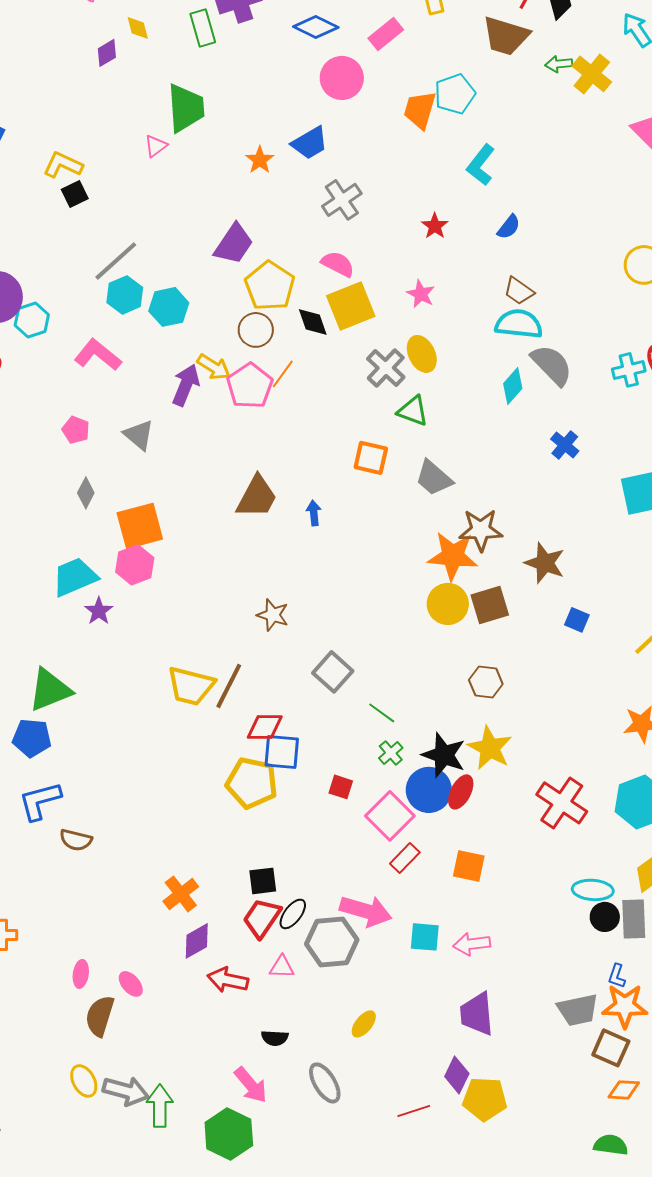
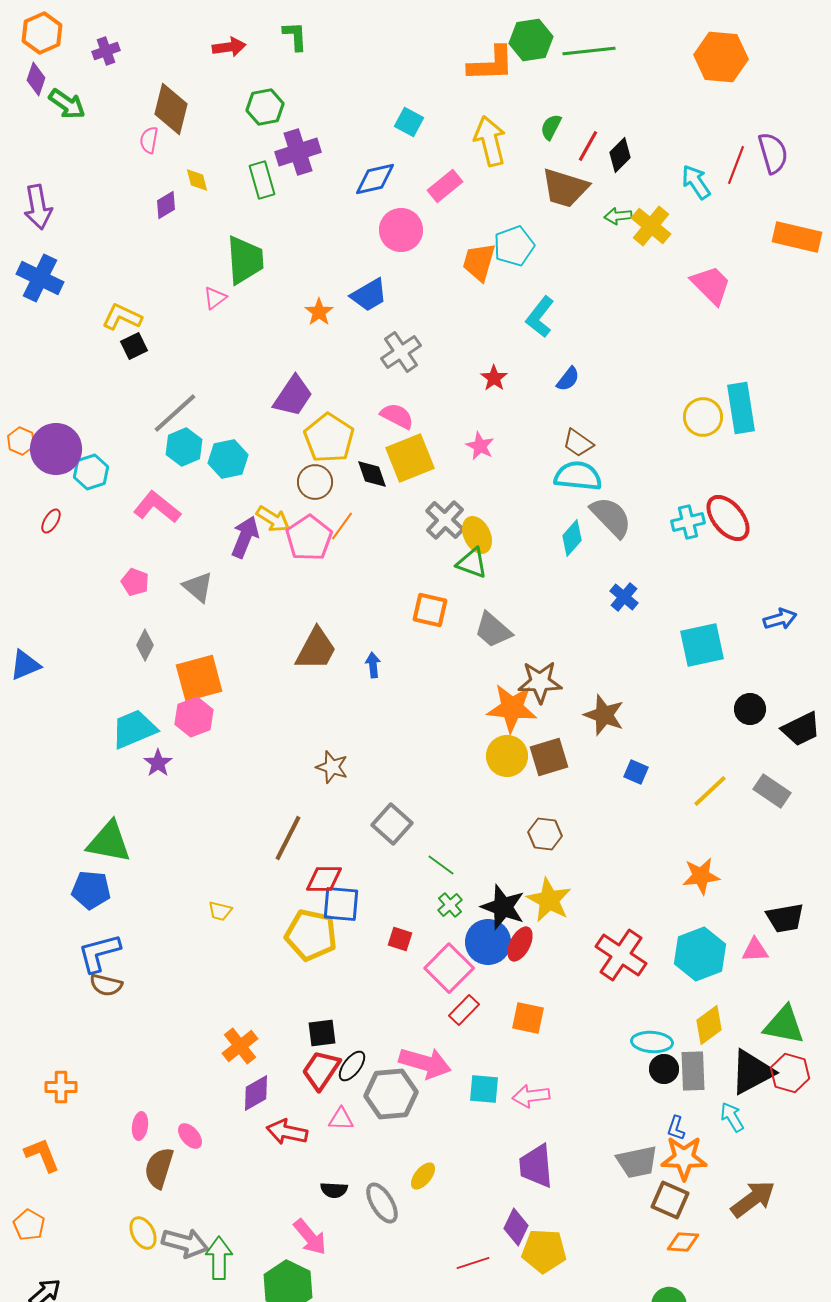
blue diamond: (316, 27) -> (375, 179), turned -39
yellow ellipse: (422, 354) -> (477, 535), moved
yellow trapezoid: (191, 686) -> (220, 911), moved, size x0.5
green triangle: (50, 690) -> (109, 842), turned 33
brown semicircle: (76, 840) -> (106, 985), moved
gray ellipse: (325, 1083) -> (382, 1203), moved

